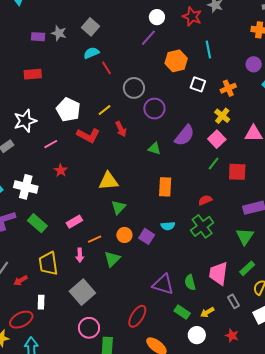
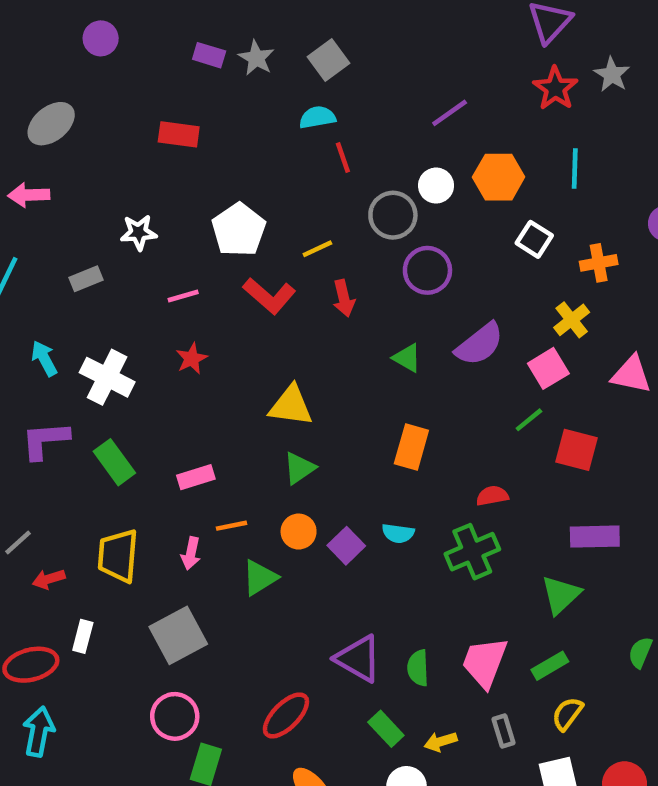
white circle: (157, 17) -> (436, 186), moved
white star: (25, 121) -> (139, 232), size x0.7

